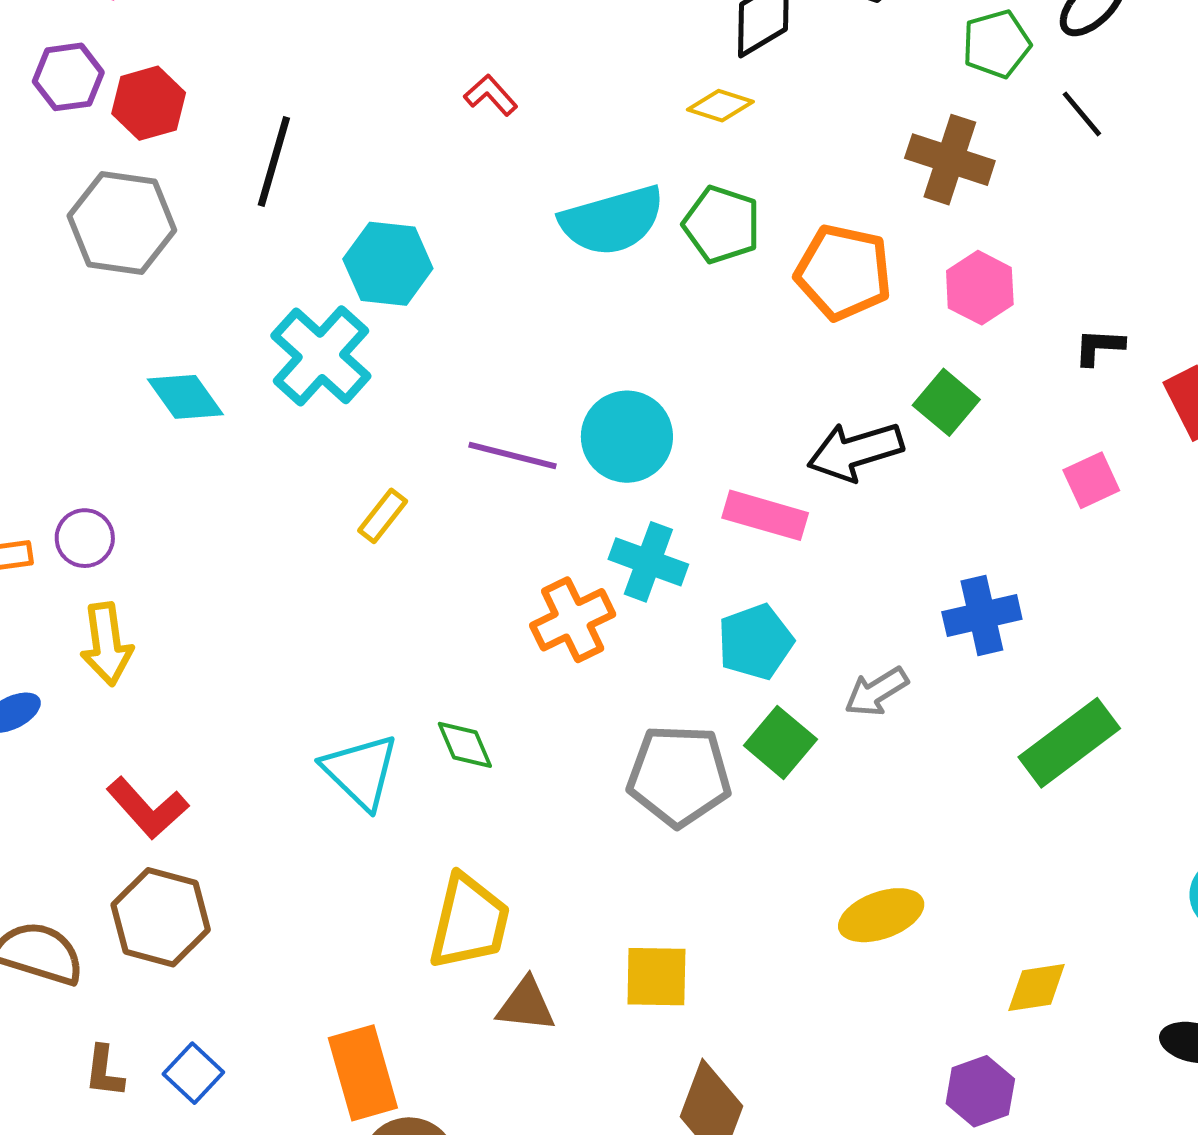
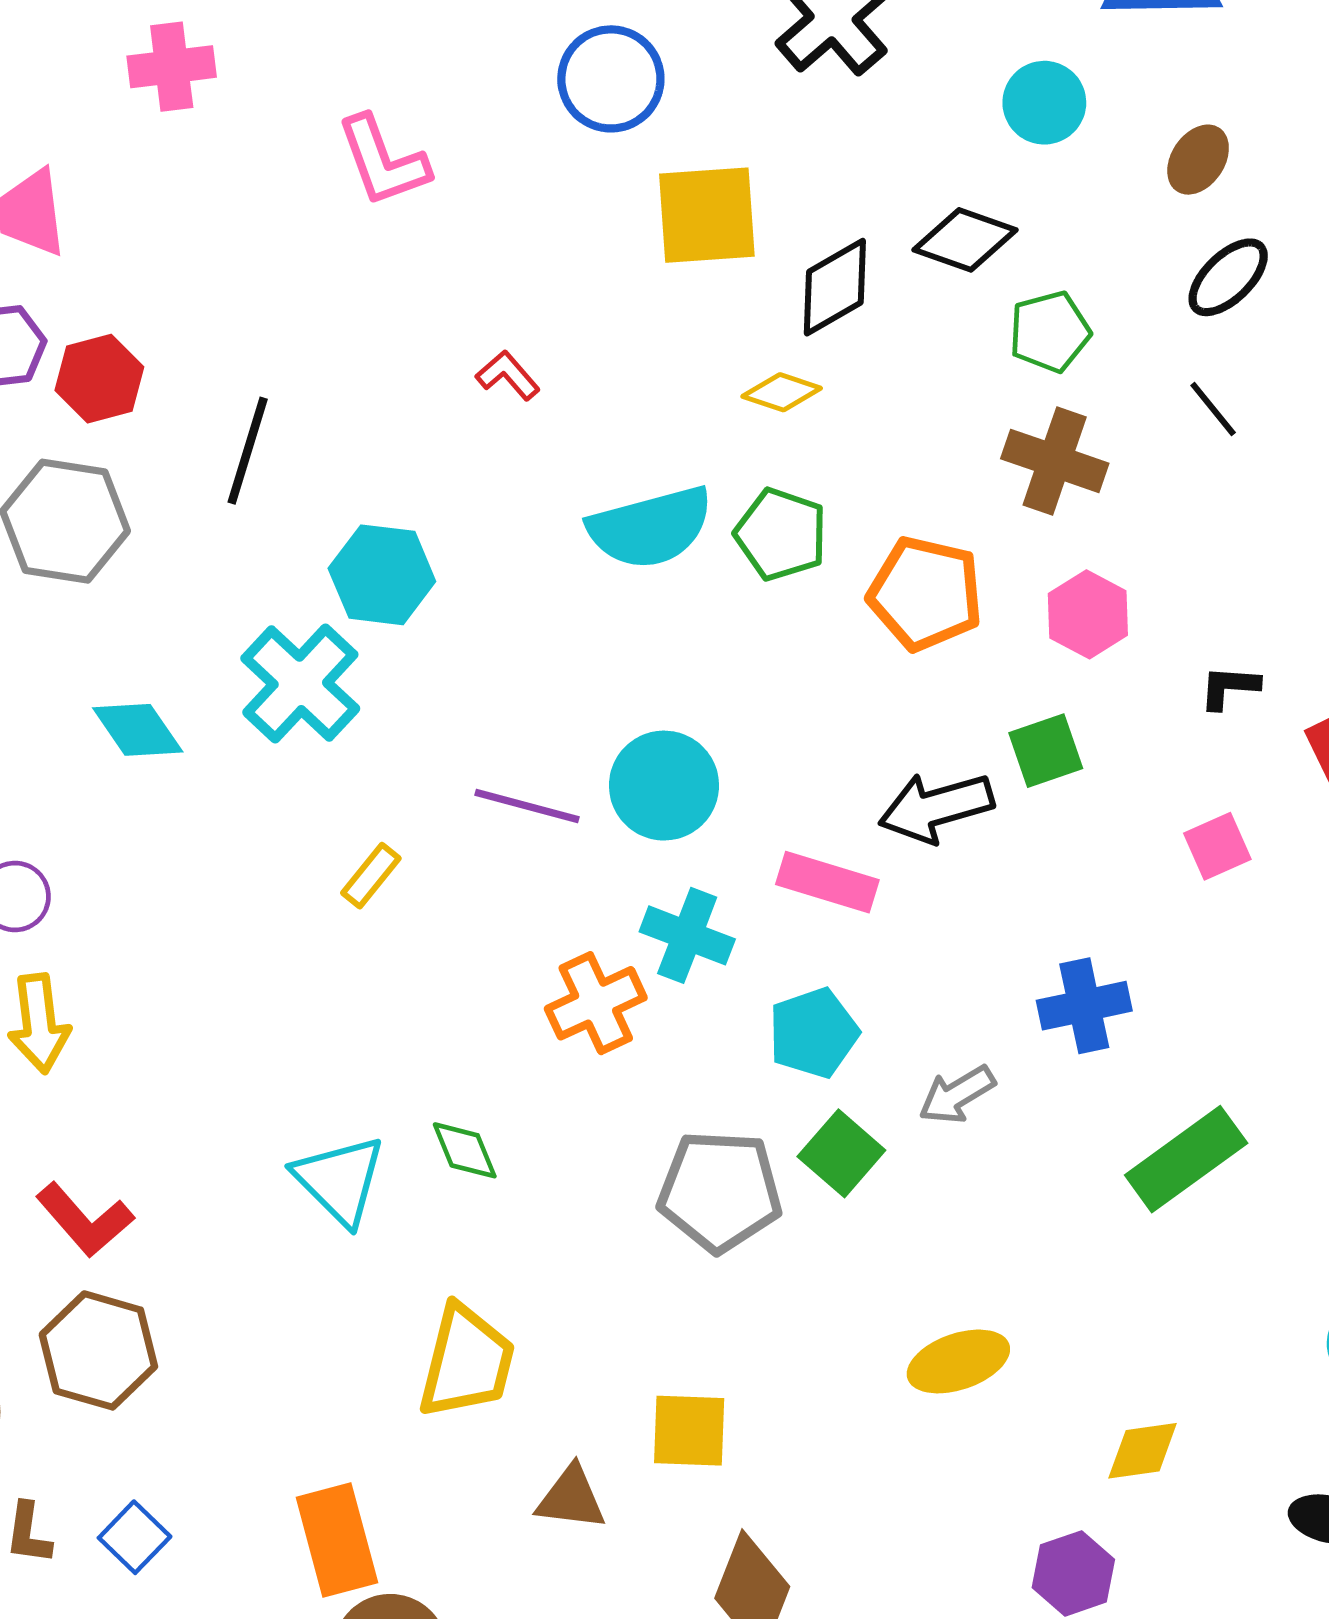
green pentagon: (997, 44) -> (1050, 332), moved
green square: (946, 402) -> (1046, 751), turned 30
brown triangle: (526, 1005) -> (571, 1498), moved

